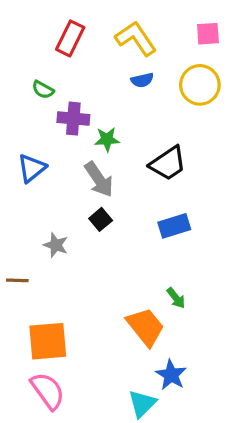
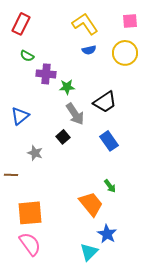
red rectangle: (70, 38) -> (21, 24), moved
blue triangle: (32, 168) -> (20, 116), moved
gray arrow: (99, 179) -> (75, 114), moved
blue rectangle: (174, 226) -> (109, 141), turned 72

